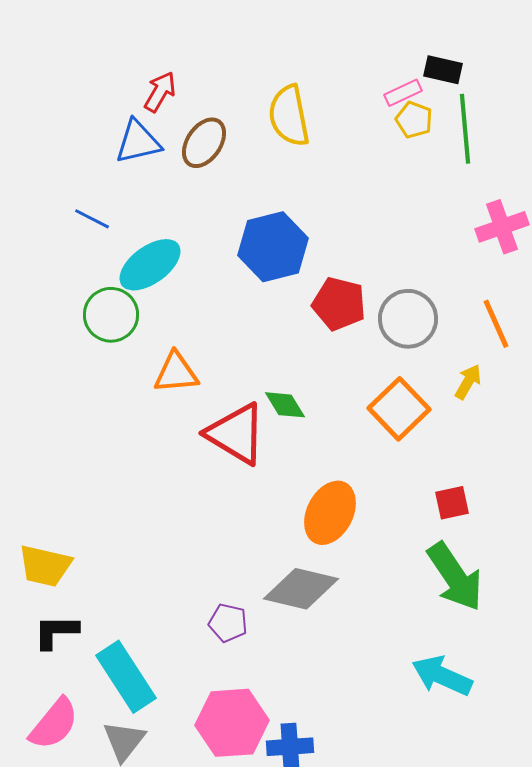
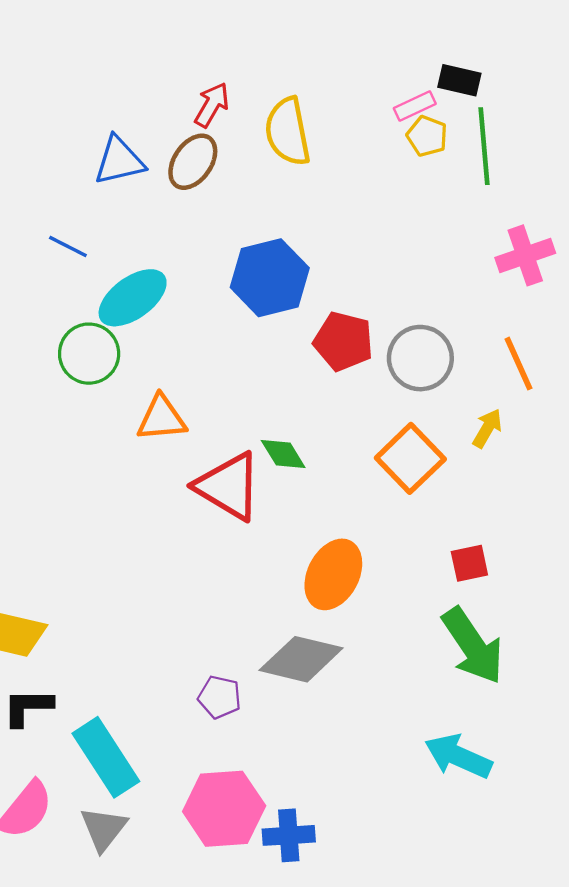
red arrow: (160, 92) -> (212, 105), moved

